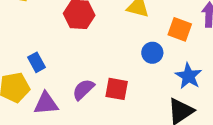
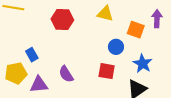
purple semicircle: (83, 89) -> (66, 74), turned -78
red square: (117, 89) -> (107, 71), moved

